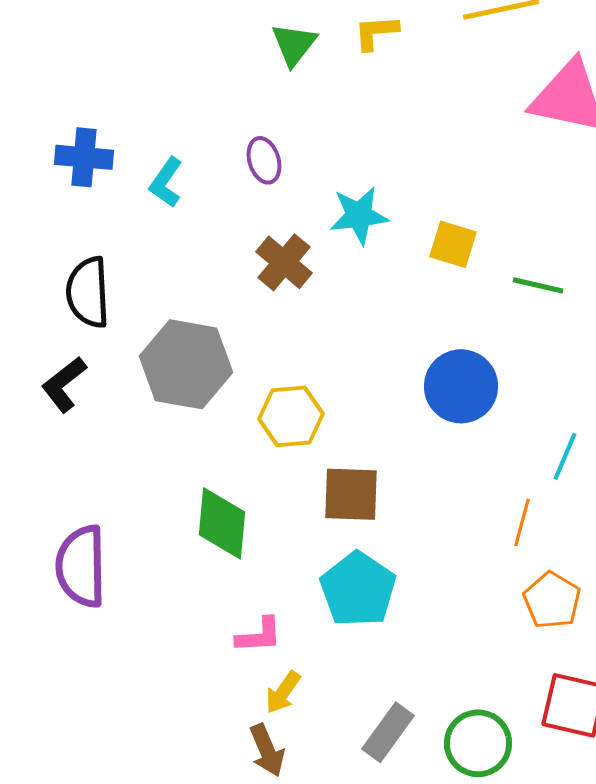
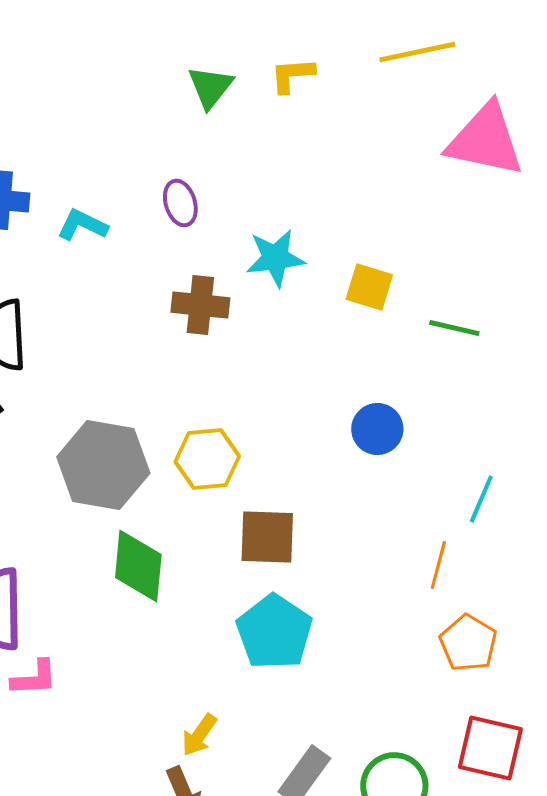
cyan L-shape: (166, 182) -> (82, 225), turned 81
brown cross: (284, 262) -> (200, 305), turned -34
gray hexagon: (186, 364) -> (103, 465), moved
blue circle: (461, 386) -> (377, 429), size x0.7
pink L-shape: (259, 635) -> (34, 678), moved

